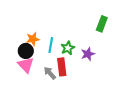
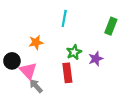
cyan line: (51, 45) -> (64, 18), moved
black circle: (26, 51) -> (12, 61), moved
gray arrow: (50, 73) -> (36, 86), moved

